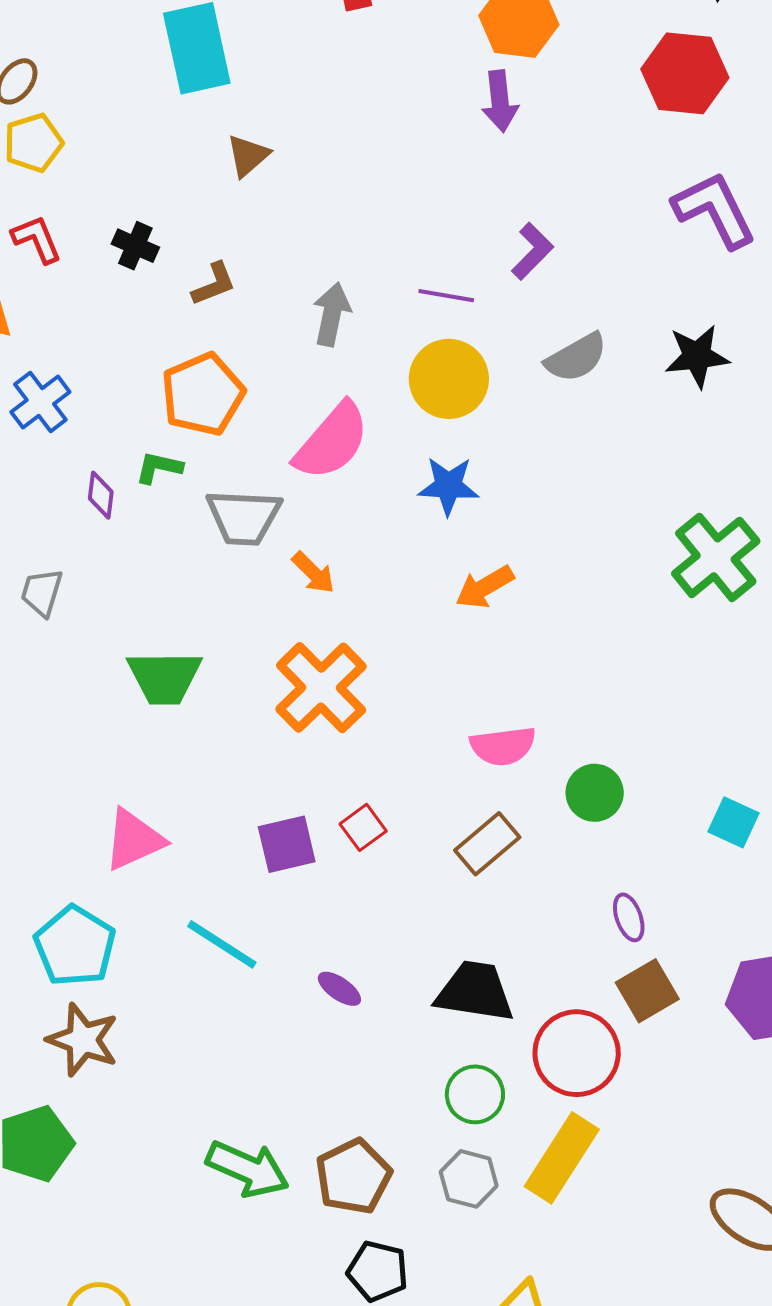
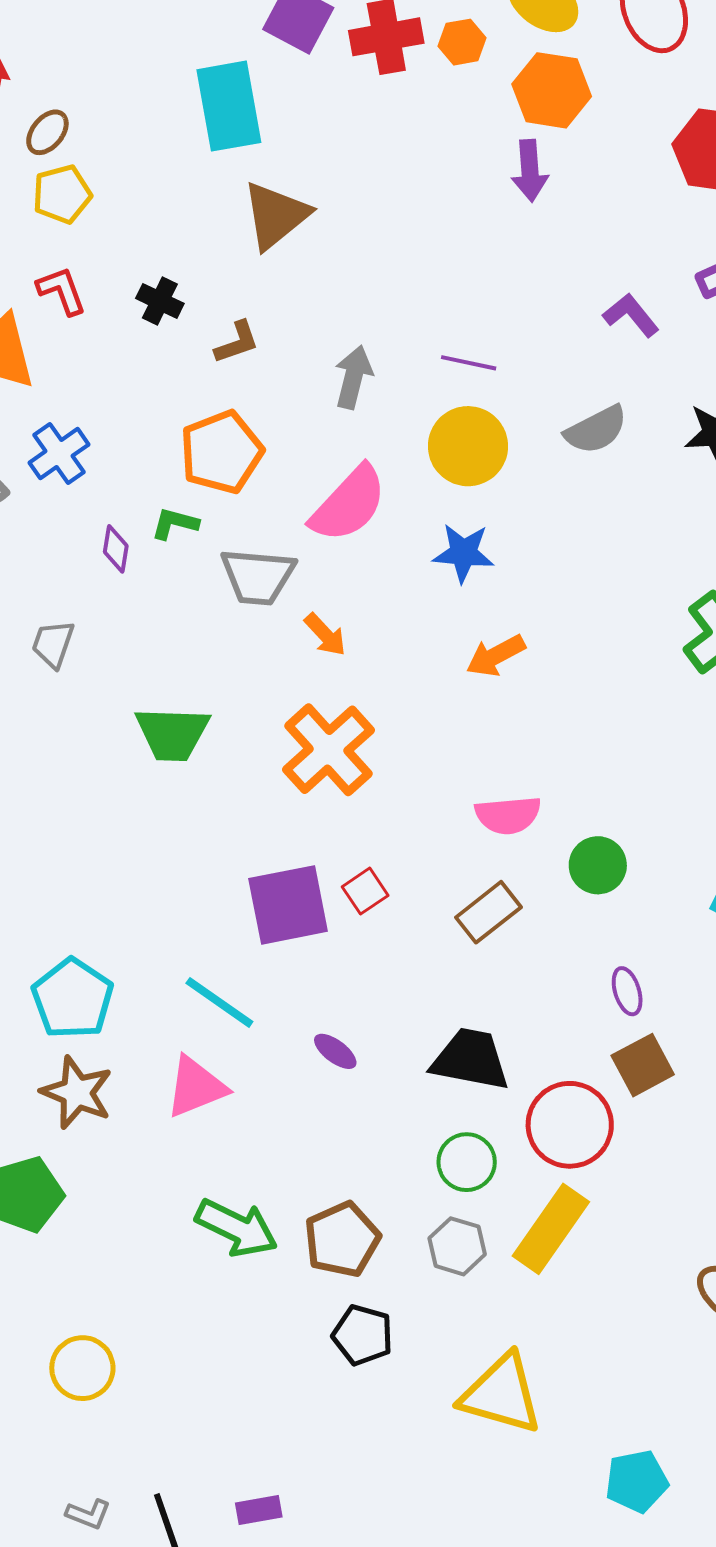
brown triangle: (248, 156) -> (276, 215), size x1.6
purple L-shape: (532, 251) -> (631, 315), moved, turned -86
pink triangle: (134, 840) -> (196, 1087), moved
purple square: (287, 844) -> (288, 905), size x1.4

